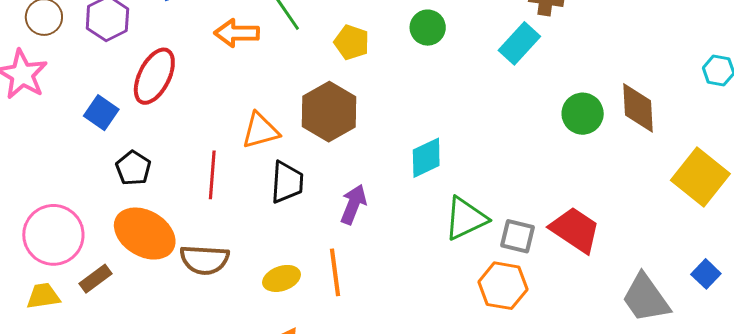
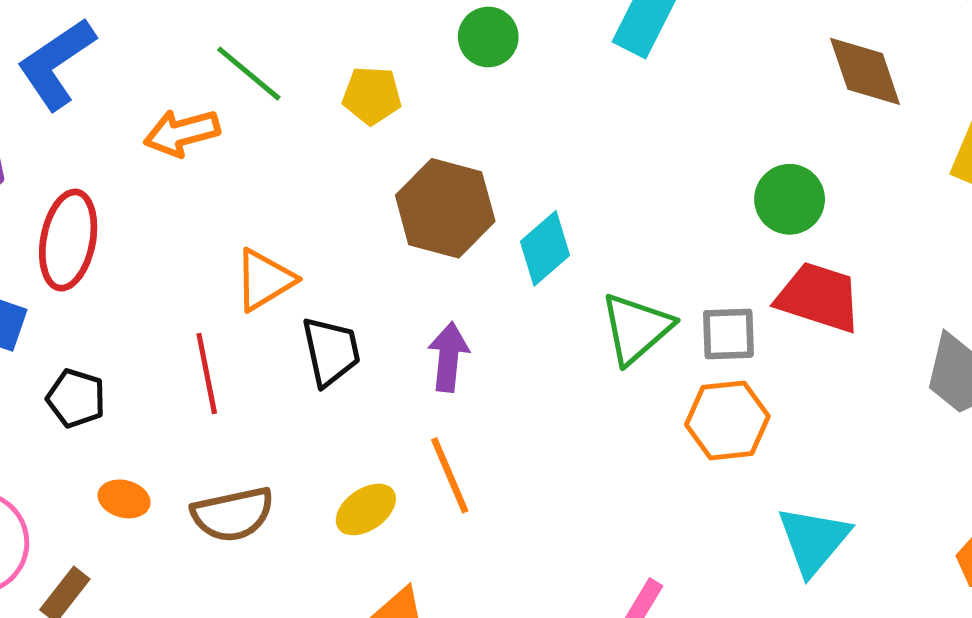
brown hexagon: (329, 112) -> (445, 208), moved
green circle: (583, 114) -> (790, 199), moved
orange ellipse: (145, 234) -> (124, 499), size x0.5

